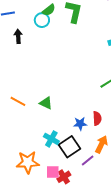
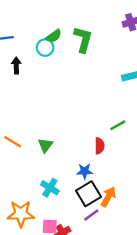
green triangle: (46, 103) -> (45, 145), turned 40
red semicircle: (97, 118) -> (100, 146), moved
black square: (69, 147) -> (89, 194), moved

